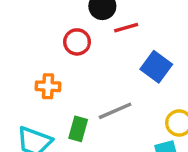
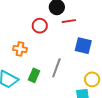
blue square: (156, 67) -> (83, 46), turned -30
gray line: (115, 111) -> (56, 68), turned -54

